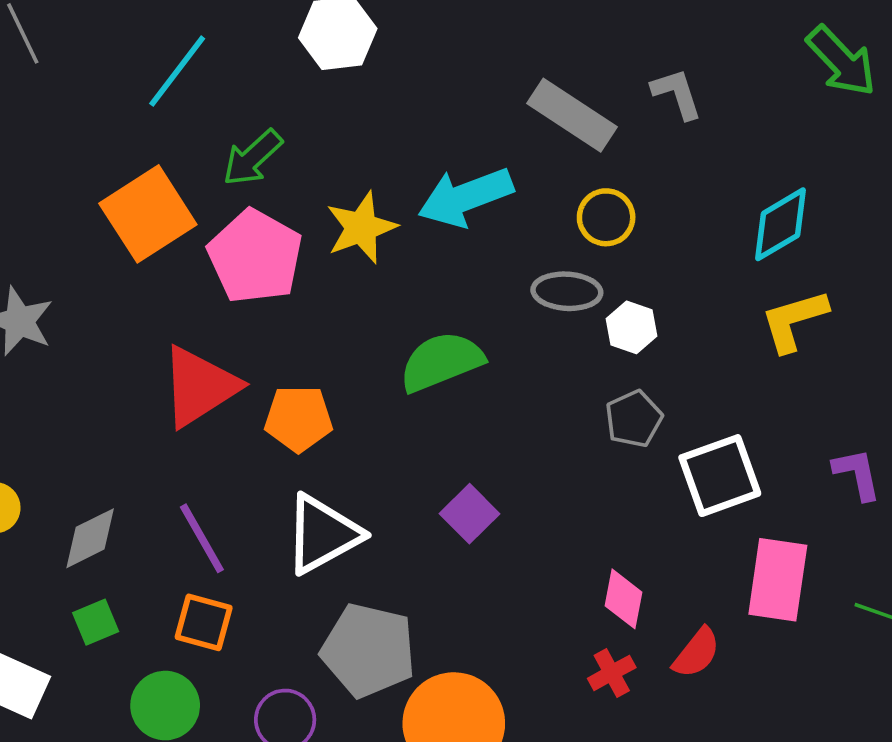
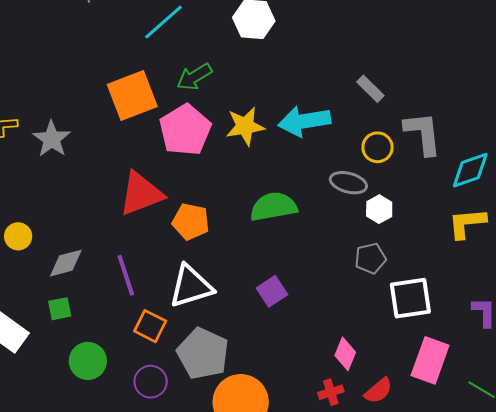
gray L-shape: (677, 94) -> (423, 133), moved, size x1.5
gray rectangle: (572, 115) -> (370, 89), size x0.6
orange square: (204, 622) -> (150, 326), moved

